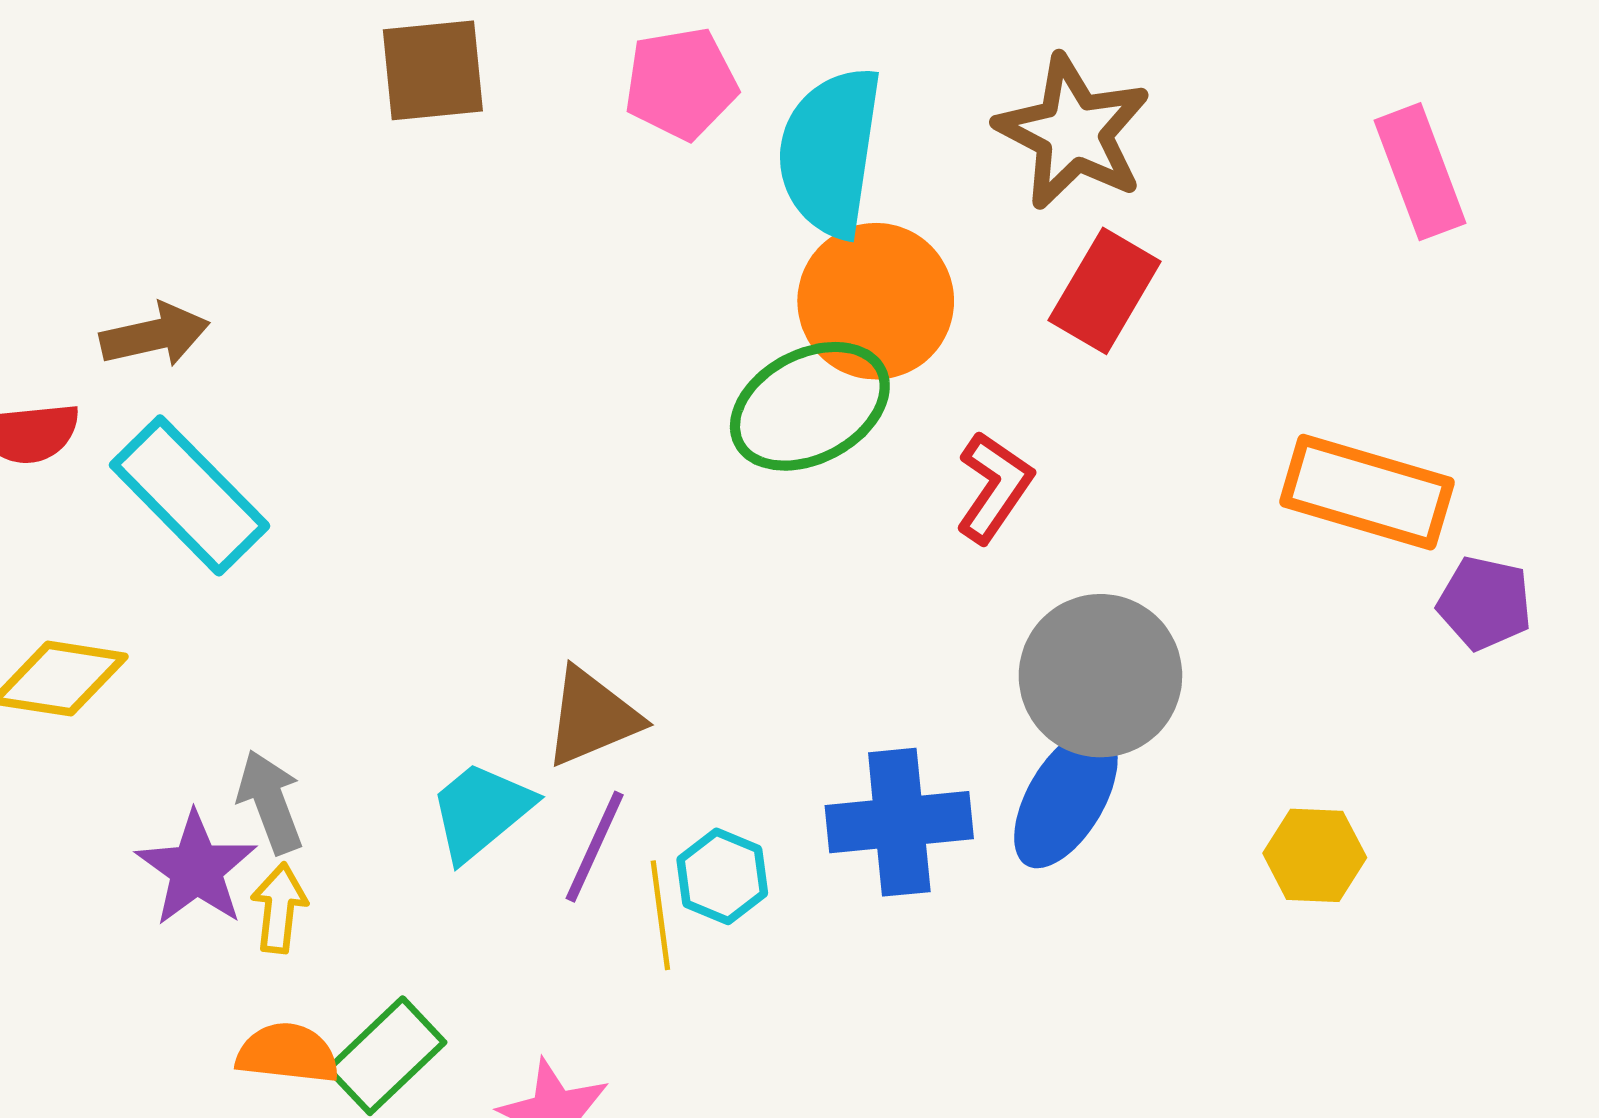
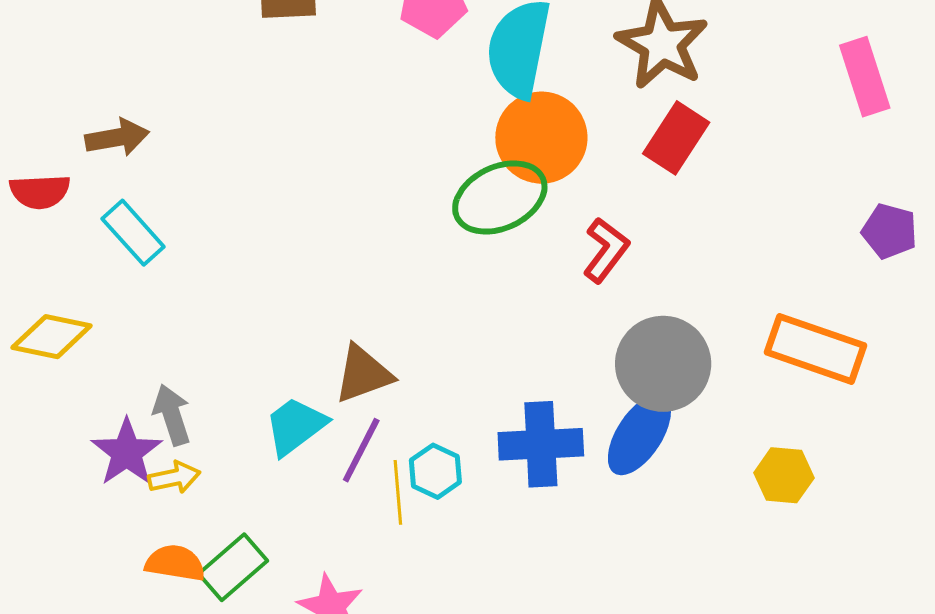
orange rectangle: (1367, 492) -> (816, 349), moved
cyan rectangle: (190, 495) -> (133, 233), size x0.7
purple pentagon: (1485, 603) -> (889, 231), moved
yellow arrow: (279, 908) -> (174, 477), turned 69

